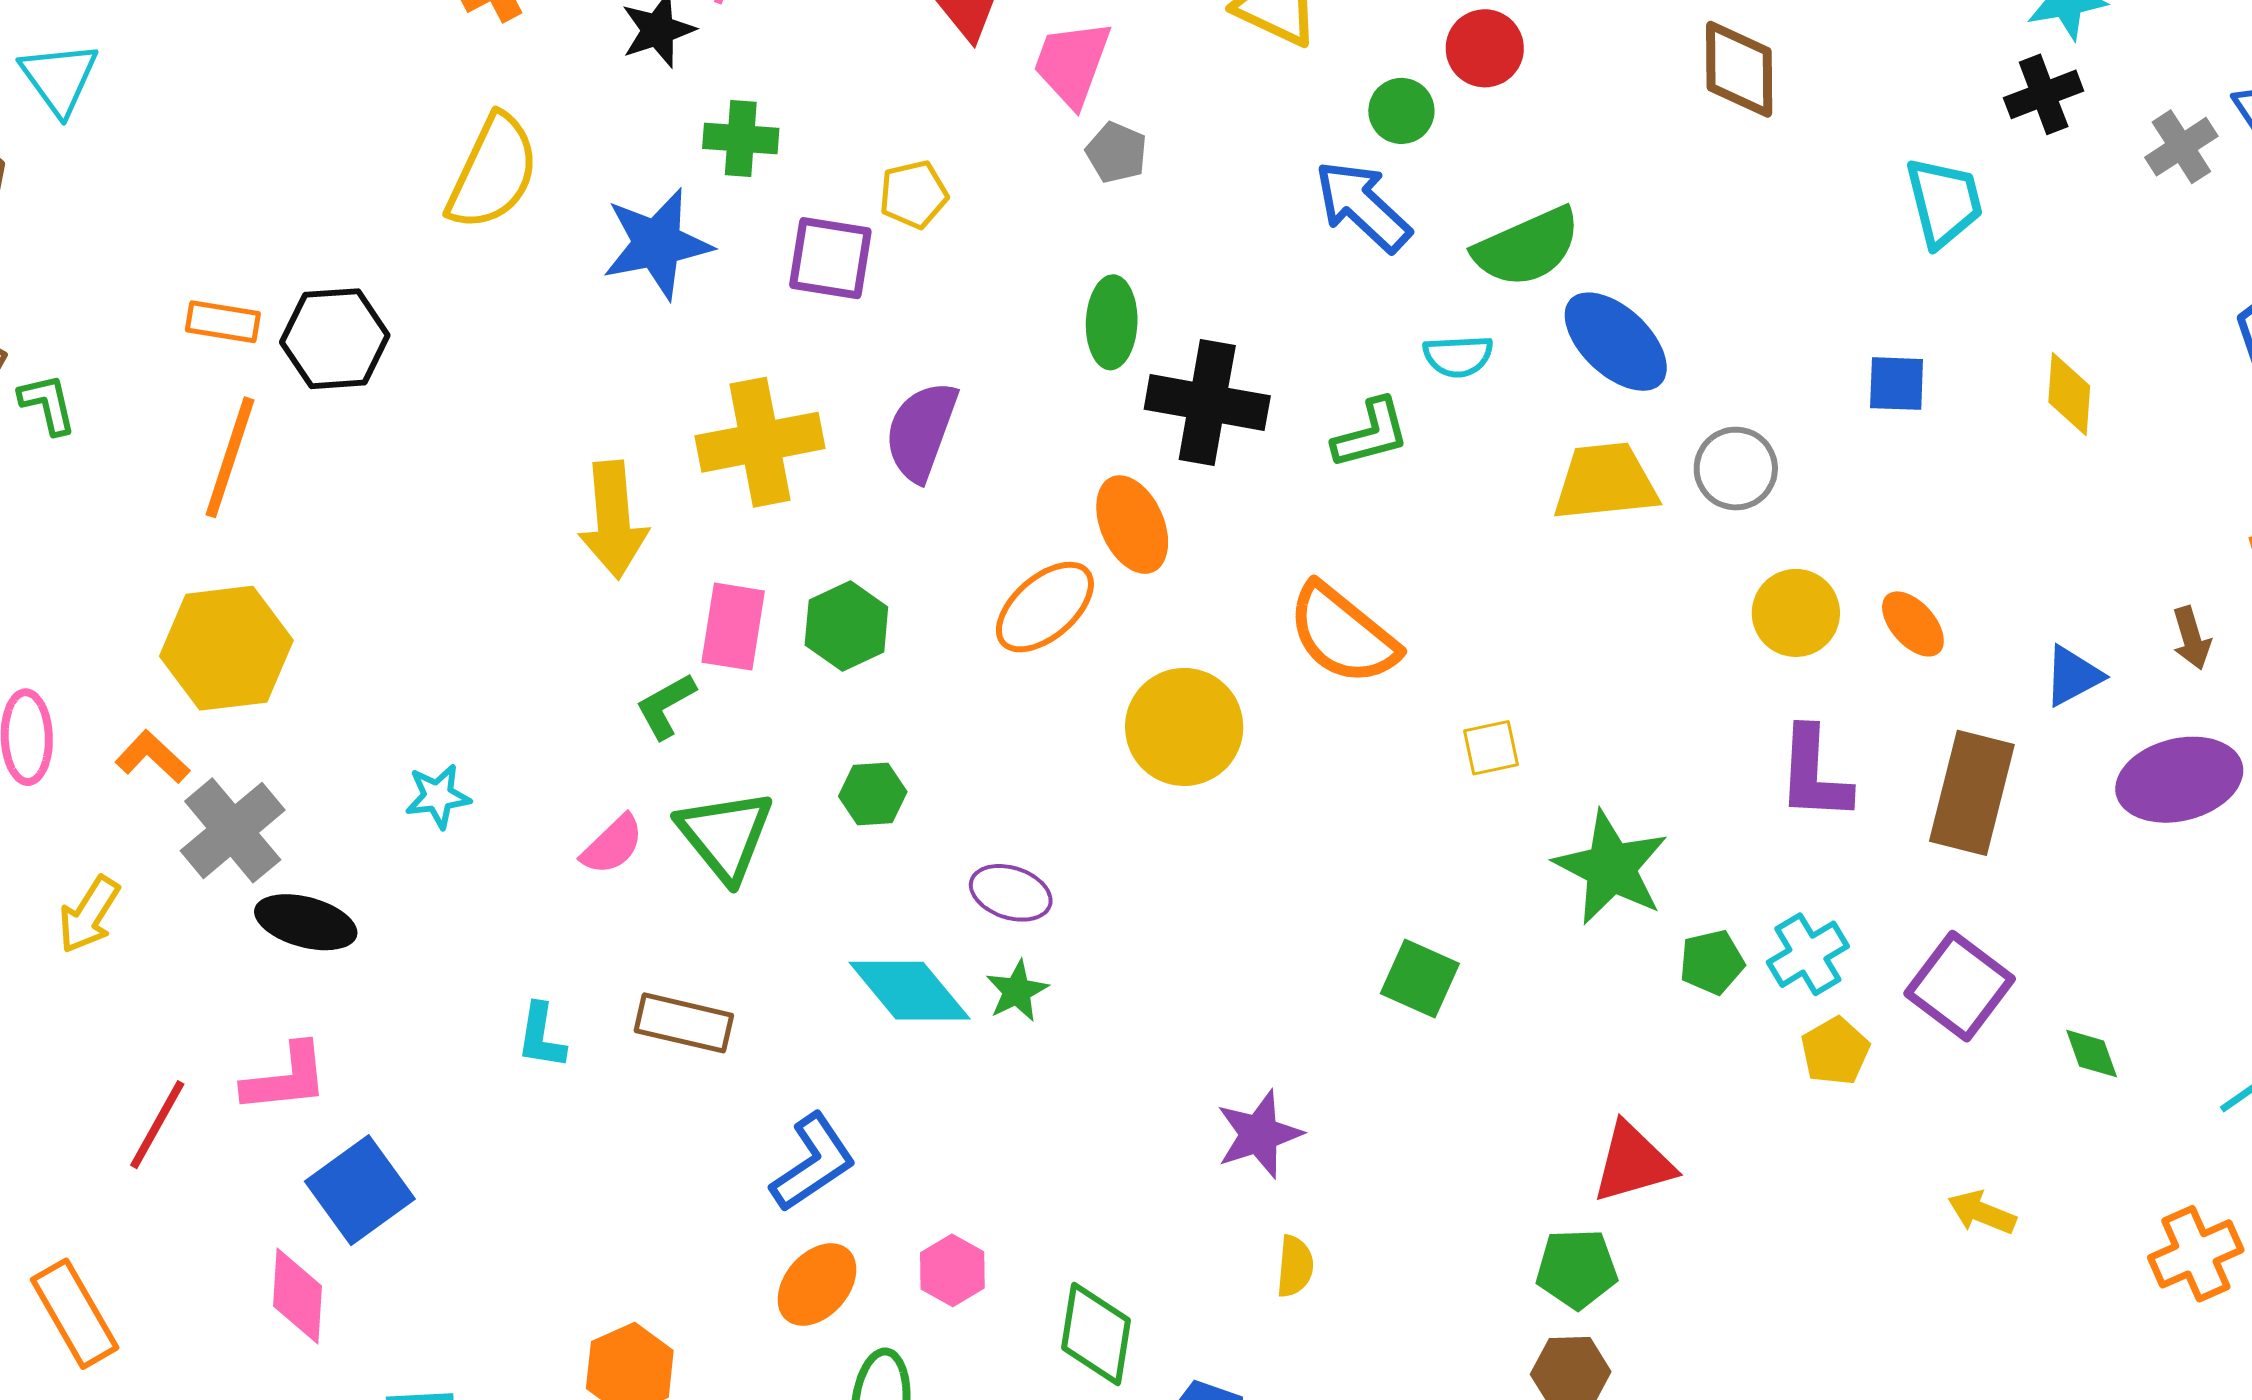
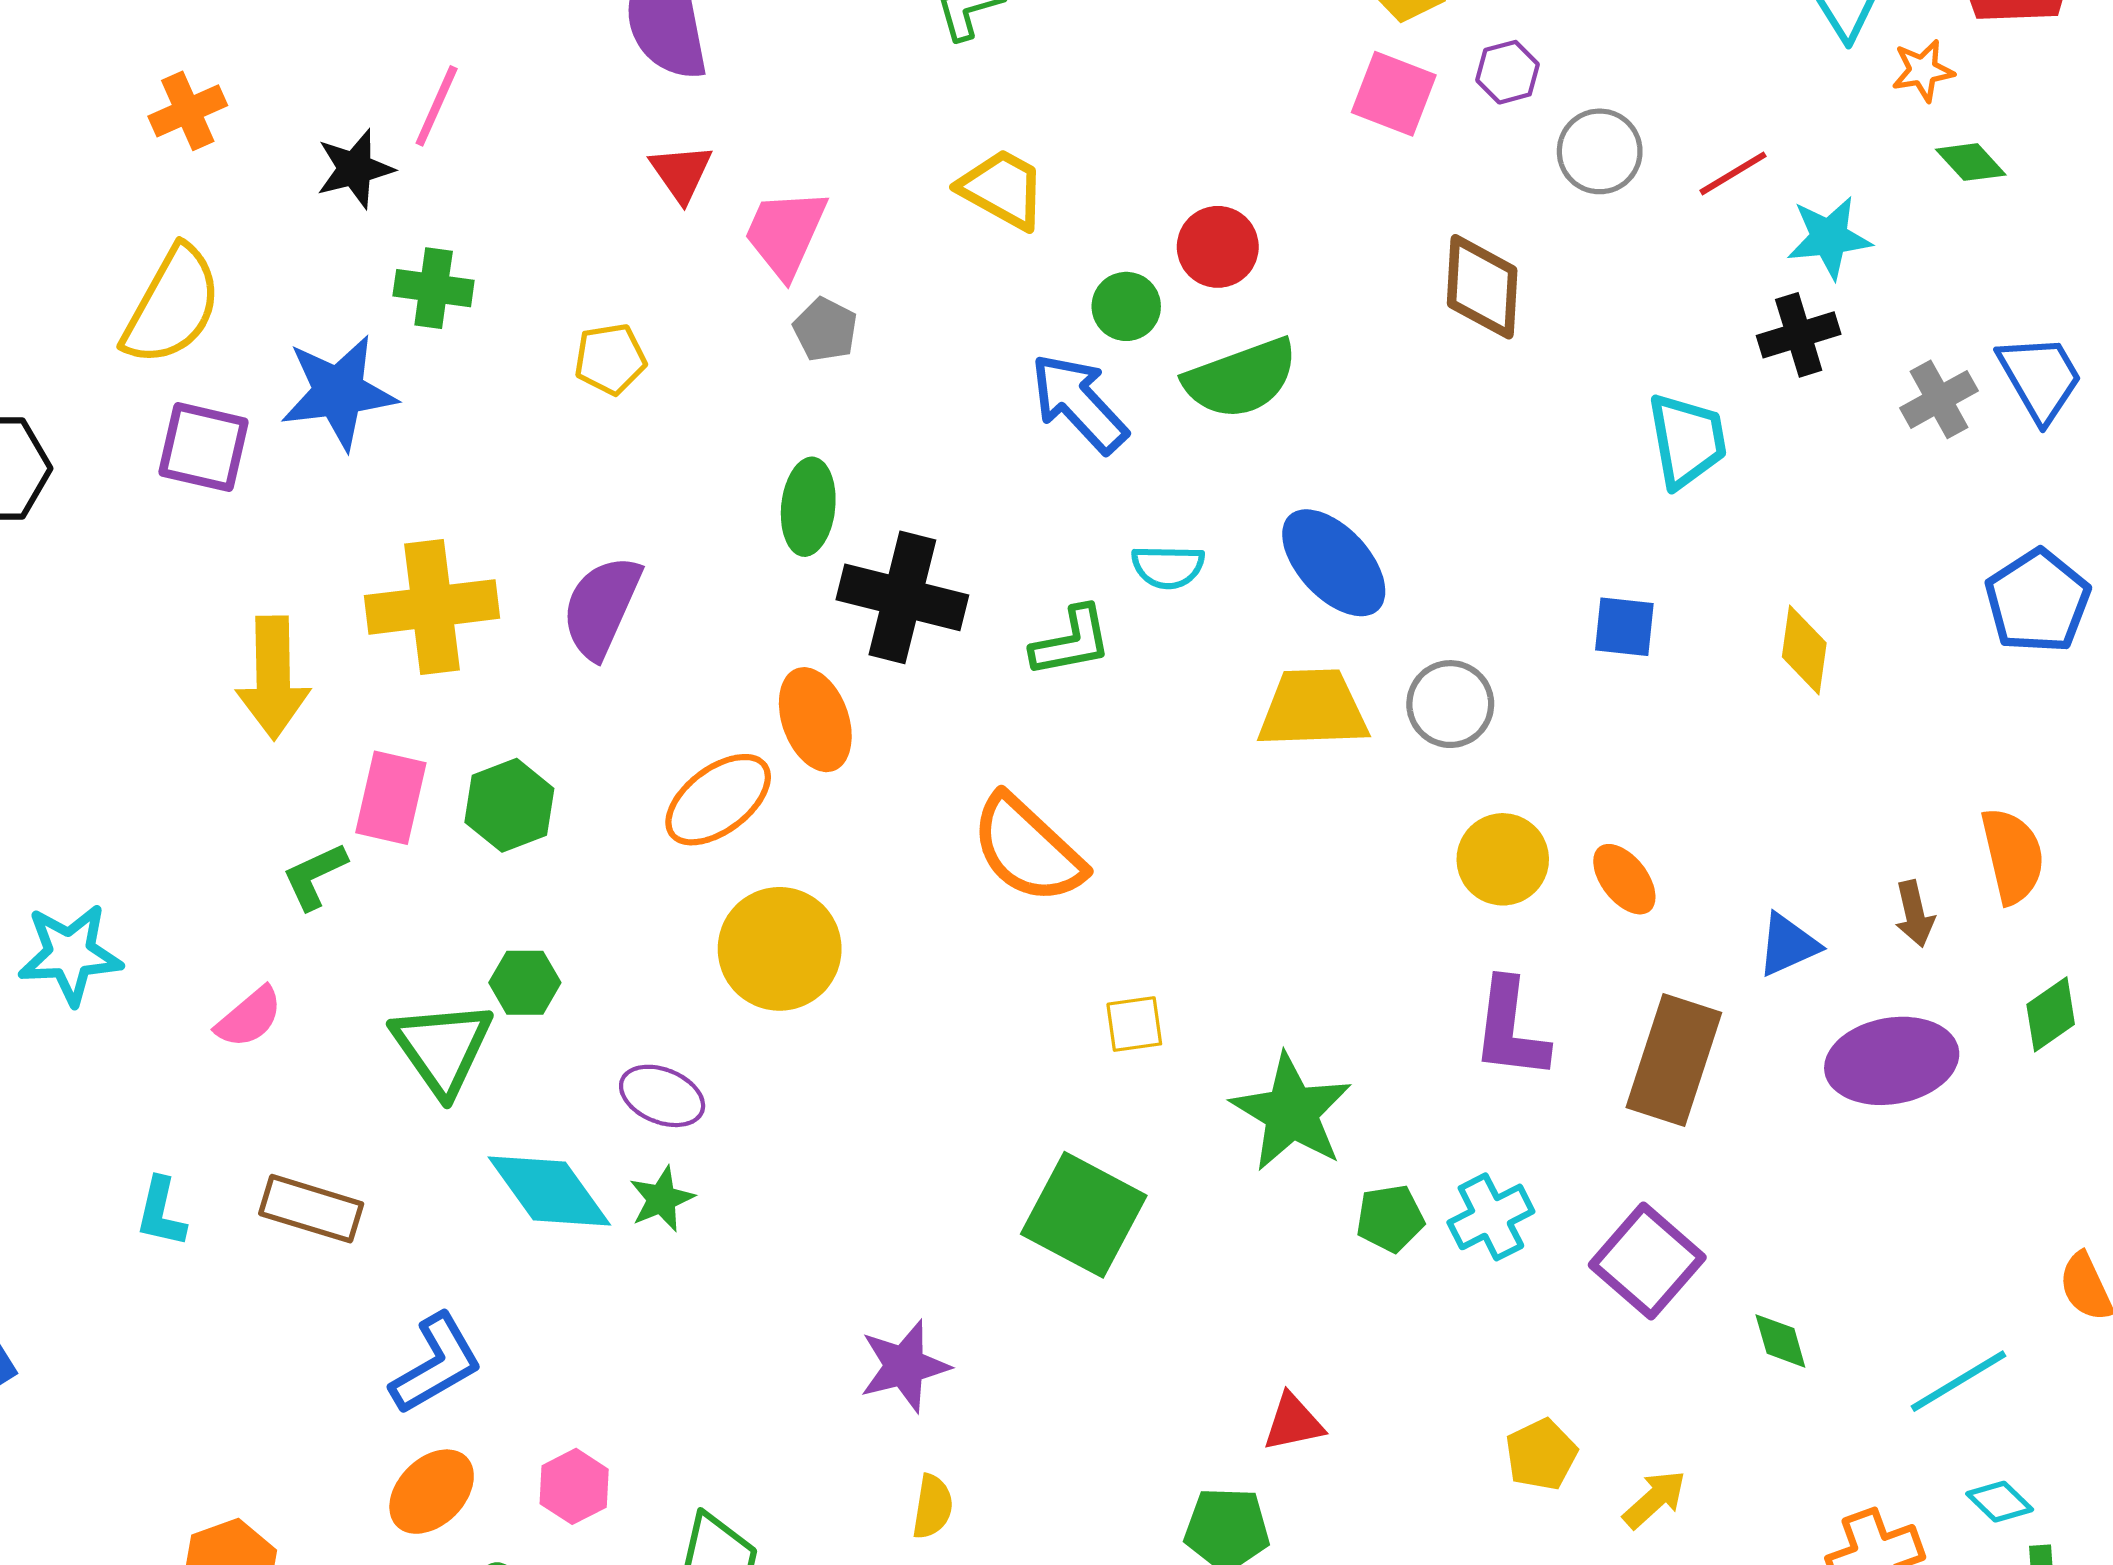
green semicircle: (1527, 247) -> (1241, 378), moved
purple square: (830, 258) -> (203, 447), moved
yellow circle: (1184, 727) -> (780, 949), moved
yellow square: (1491, 748) -> (1134, 1024), moved
cyan star: (438, 796) -> (70, 954), size x1.5
green triangle: (725, 835) -> (442, 1048), moved
green square: (1420, 979) -> (1084, 1215), size x1.5
yellow pentagon: (1835, 1051) -> (1541, 1454), moved
red triangle: (1633, 1163) -> (1293, 1422), size x0.7
yellow arrow: (1982, 1212) -> (1654, 1499), turned 112

